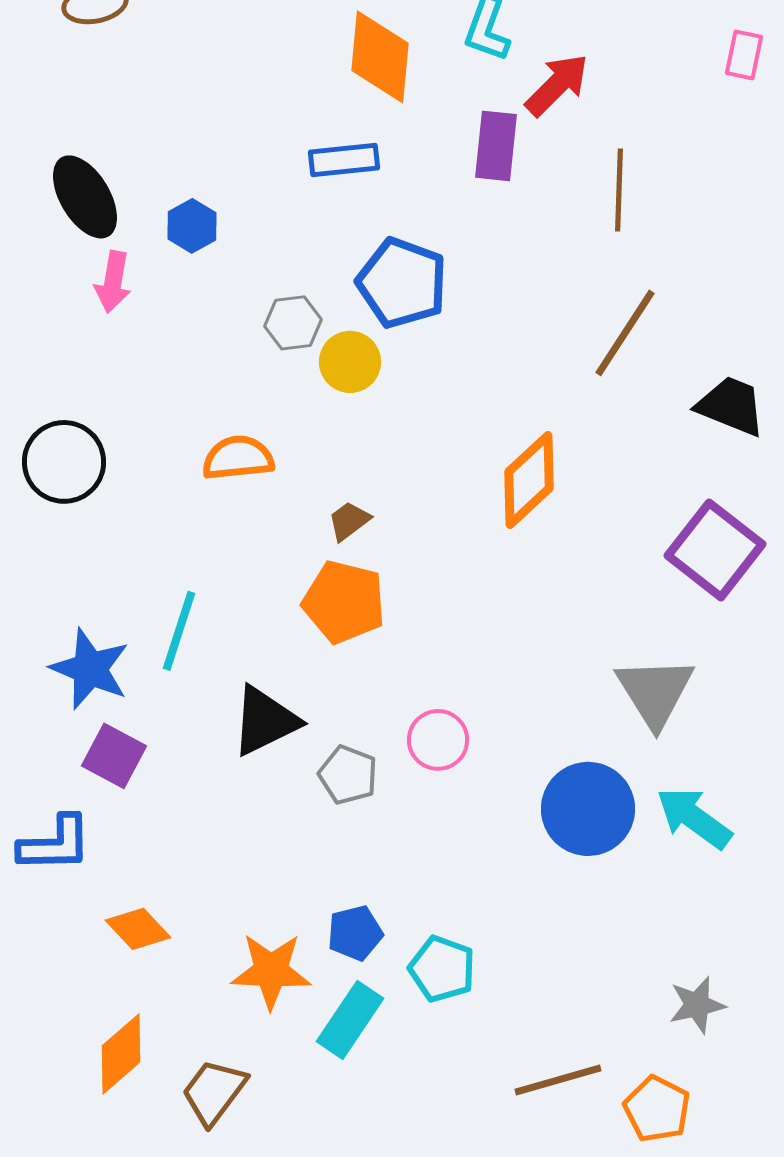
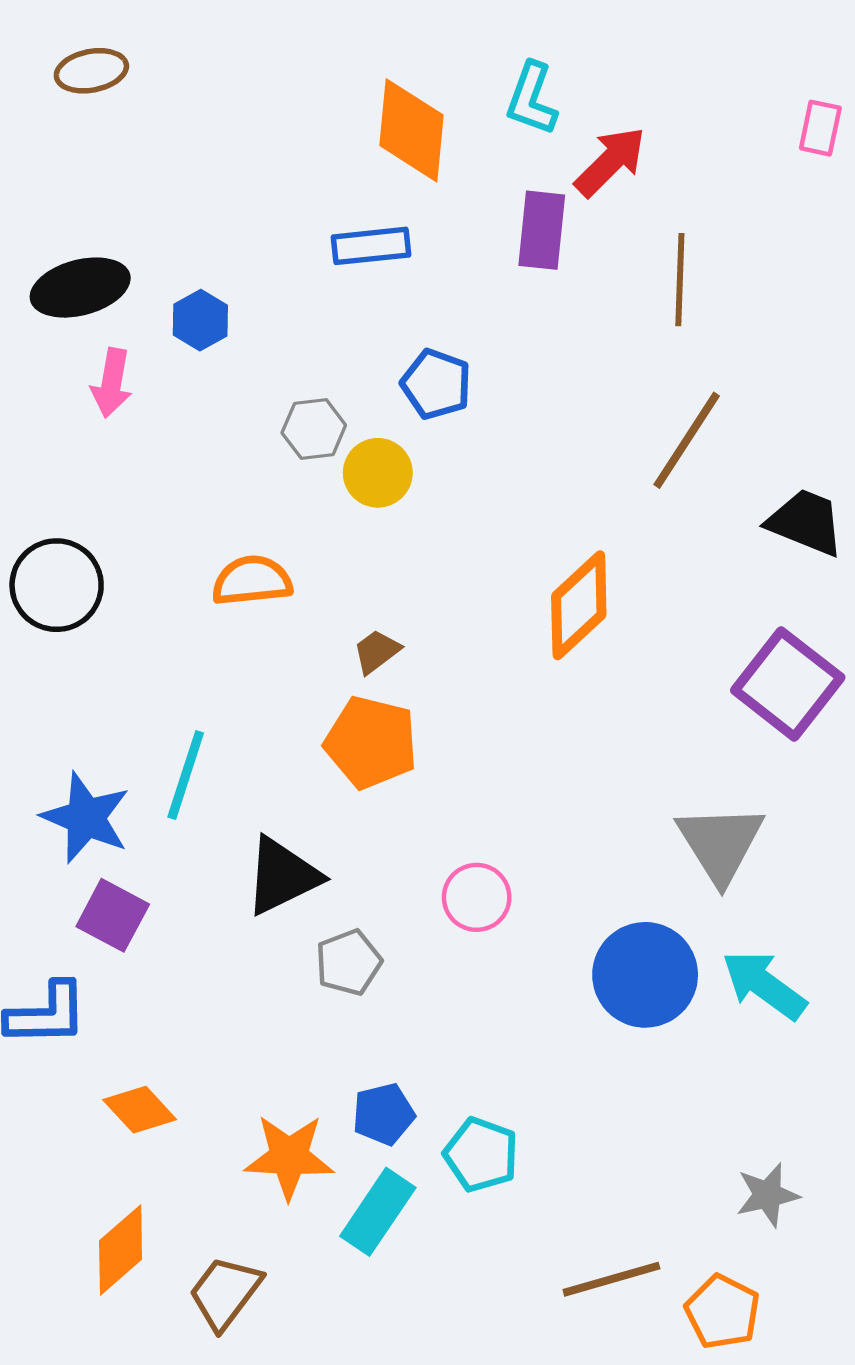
black ellipse: (85, 197) -> (80, 288), turned -74
blue pentagon: (402, 283) -> (436, 384), size x0.7
gray pentagon: (348, 775) -> (349, 963), moved, turned 30

